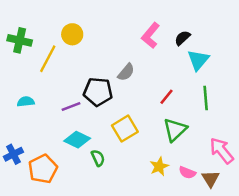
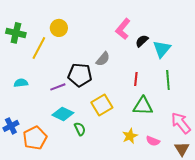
black semicircle: (182, 38) -> (142, 41), moved
red line: (166, 97) -> (136, 79), turned -32
green triangle: (175, 130) -> (143, 106), turned 45
brown triangle: (211, 179) -> (182, 149), moved

